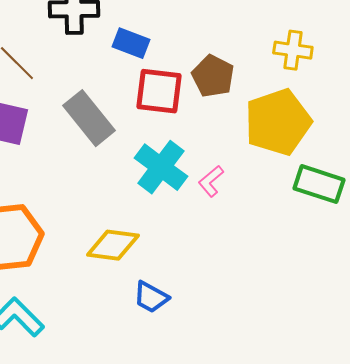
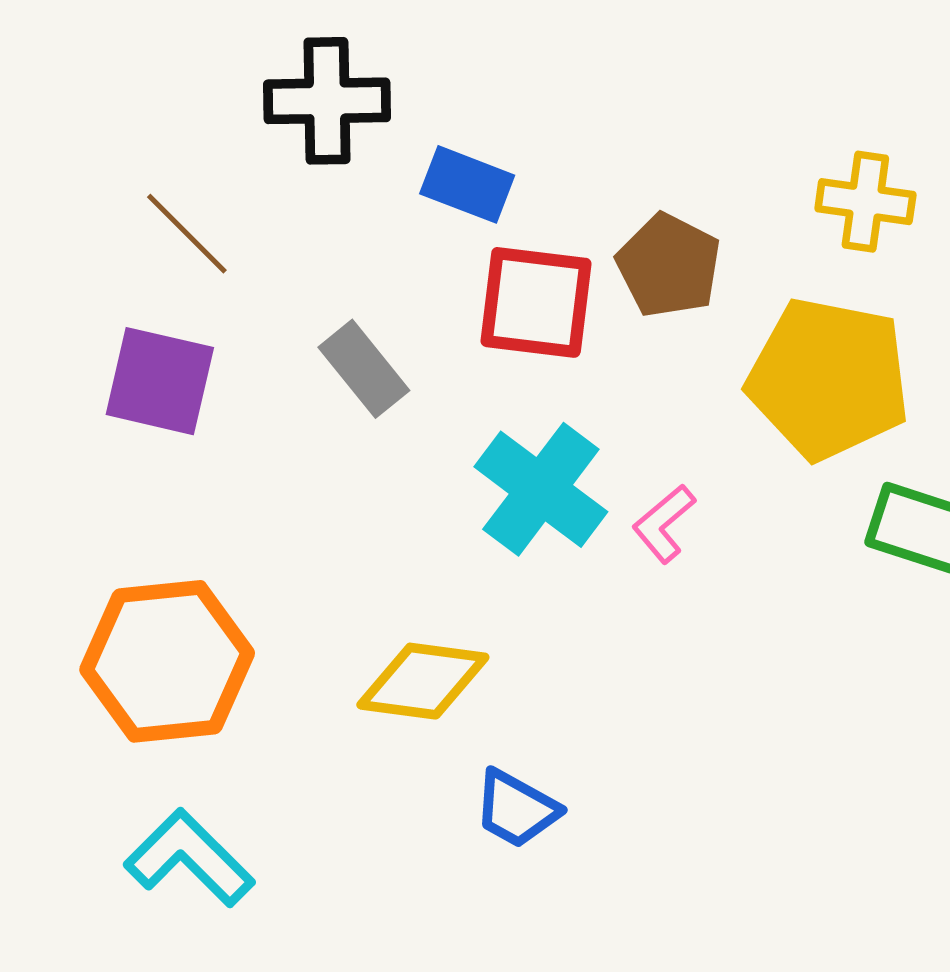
gray rectangle: (89, 118) -> (364, 369), size x0.7
yellow pentagon: (278, 122) -> (829, 379), turned 30

